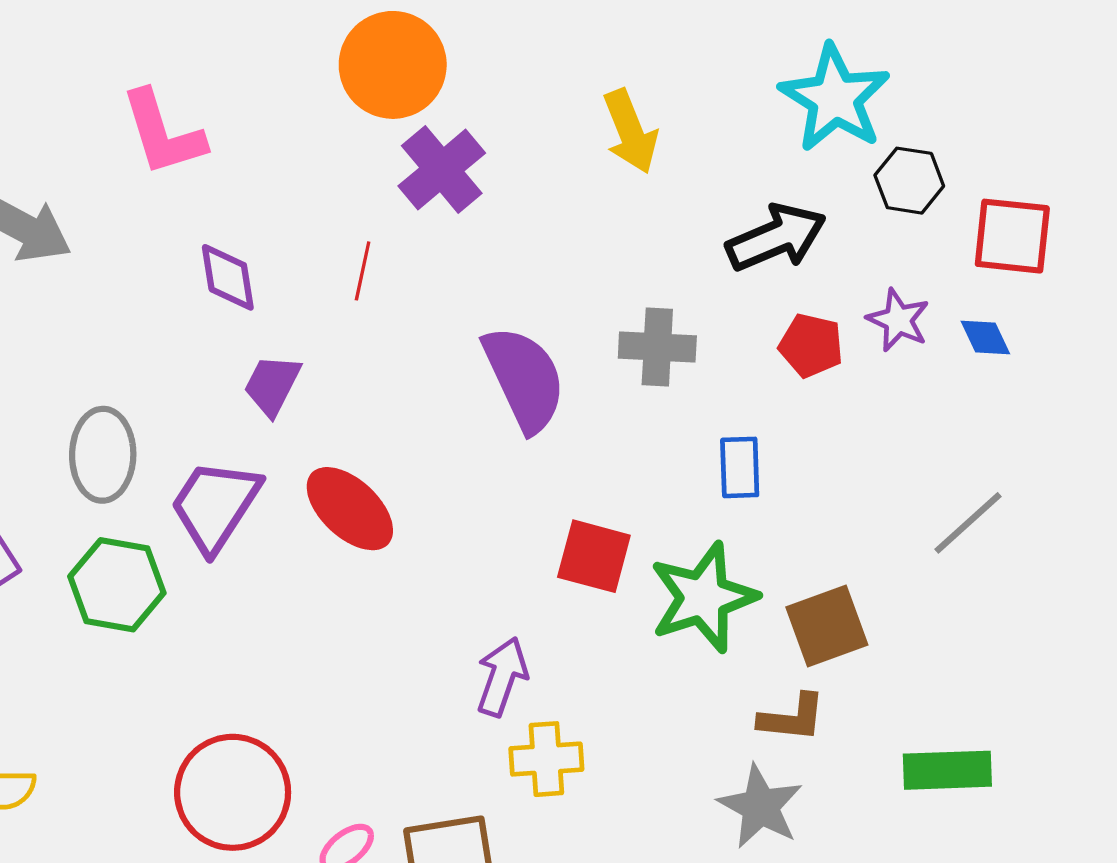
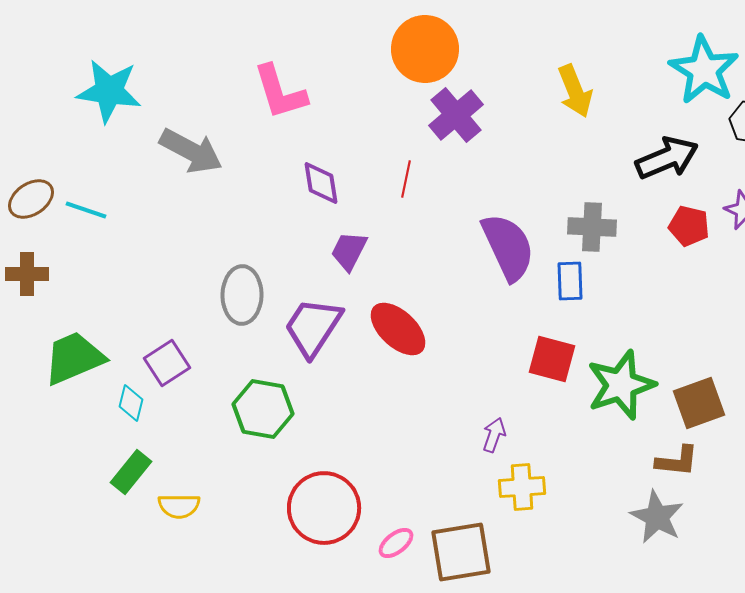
blue rectangle: (740, 467) -> (570, 281), moved
green hexagon: (117, 585) -> (263, 409), moved
purple arrow: (502, 677) -> (494, 435), size x0.7

